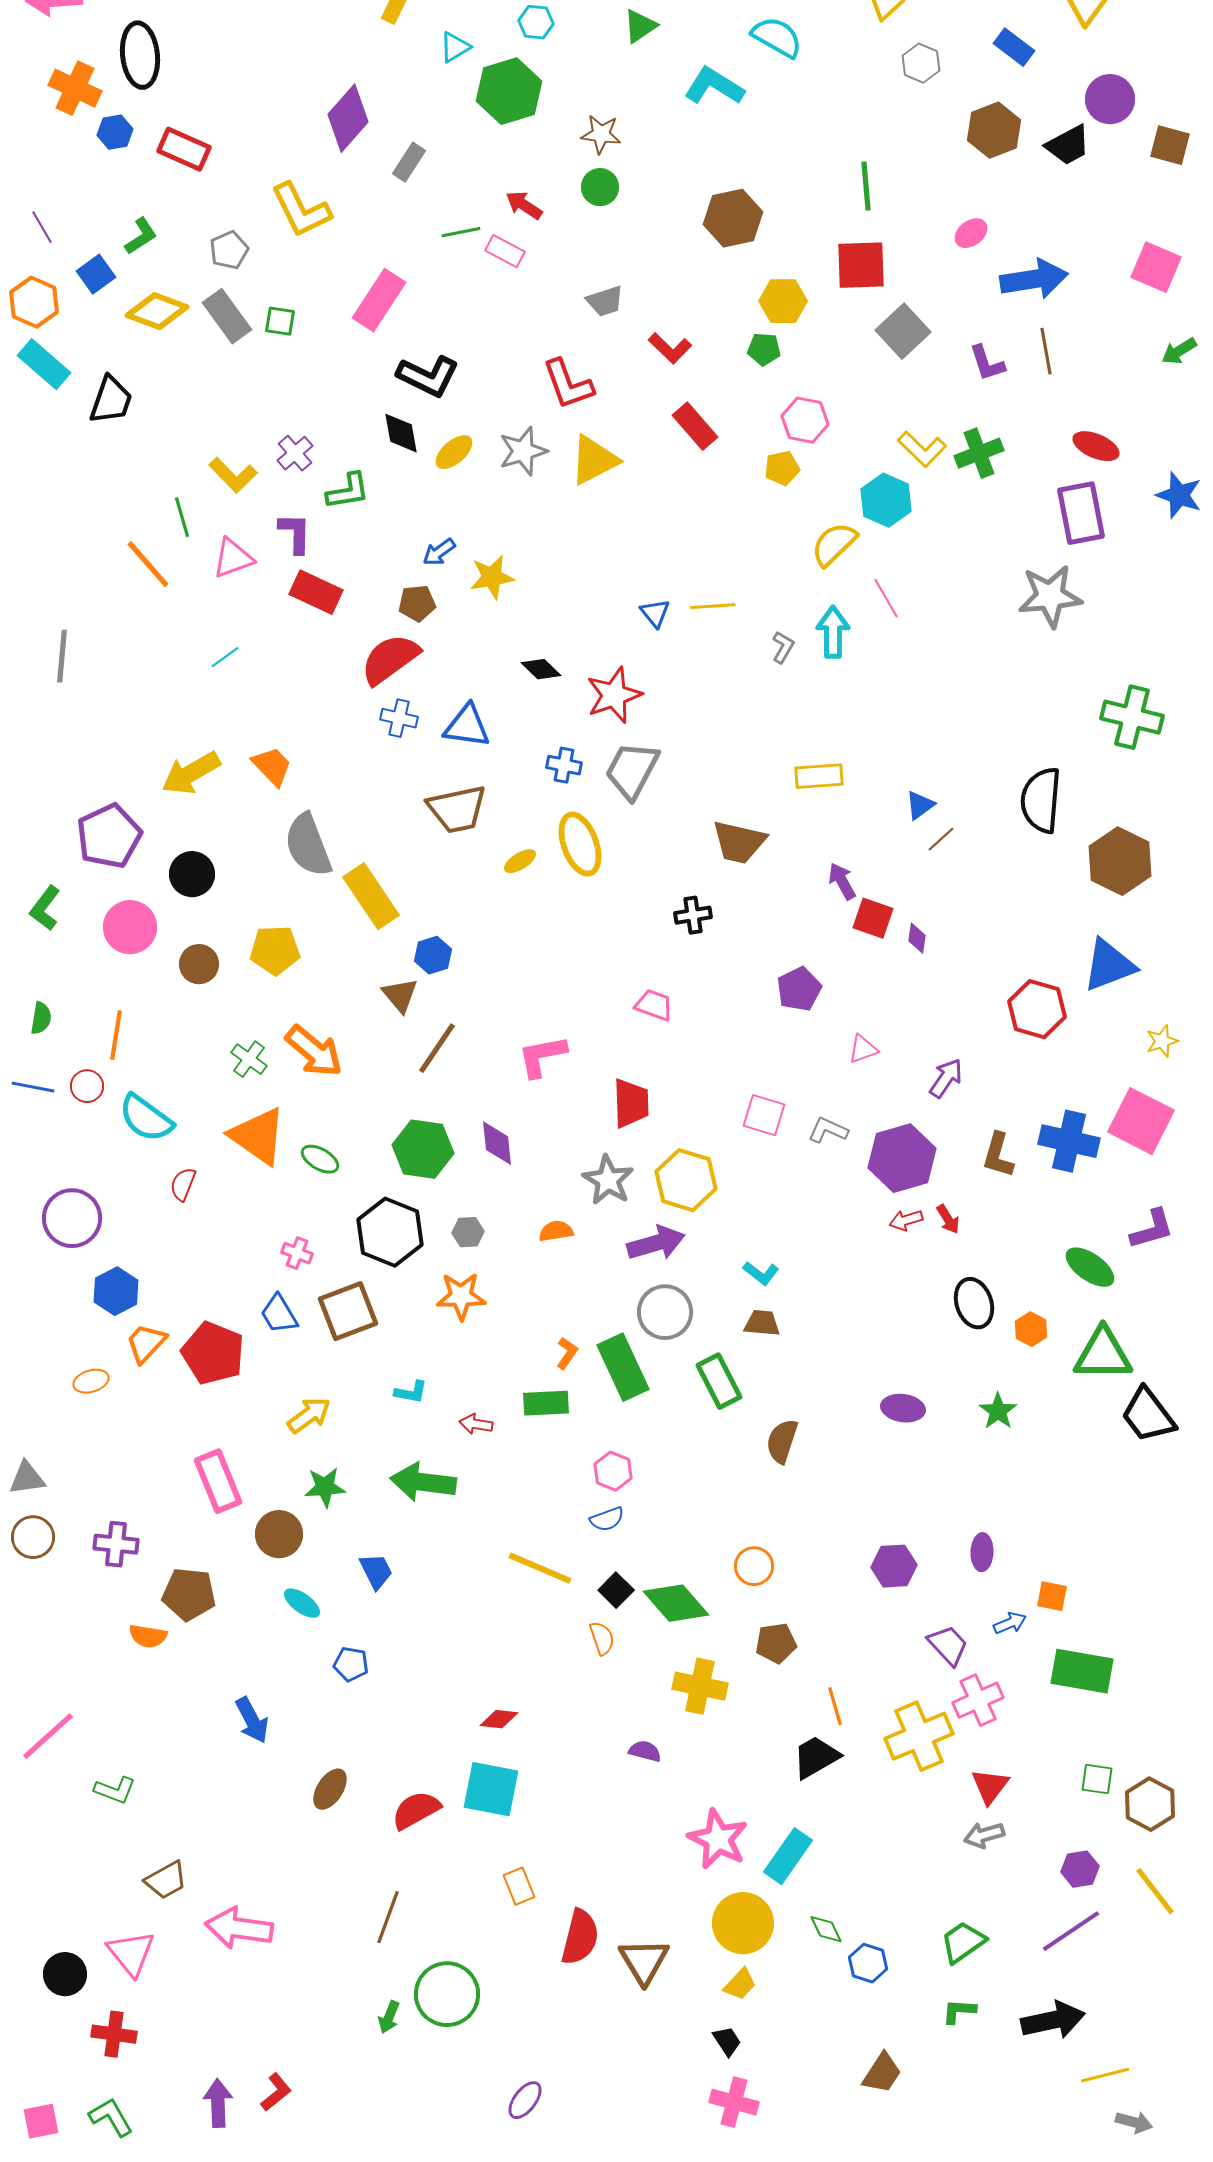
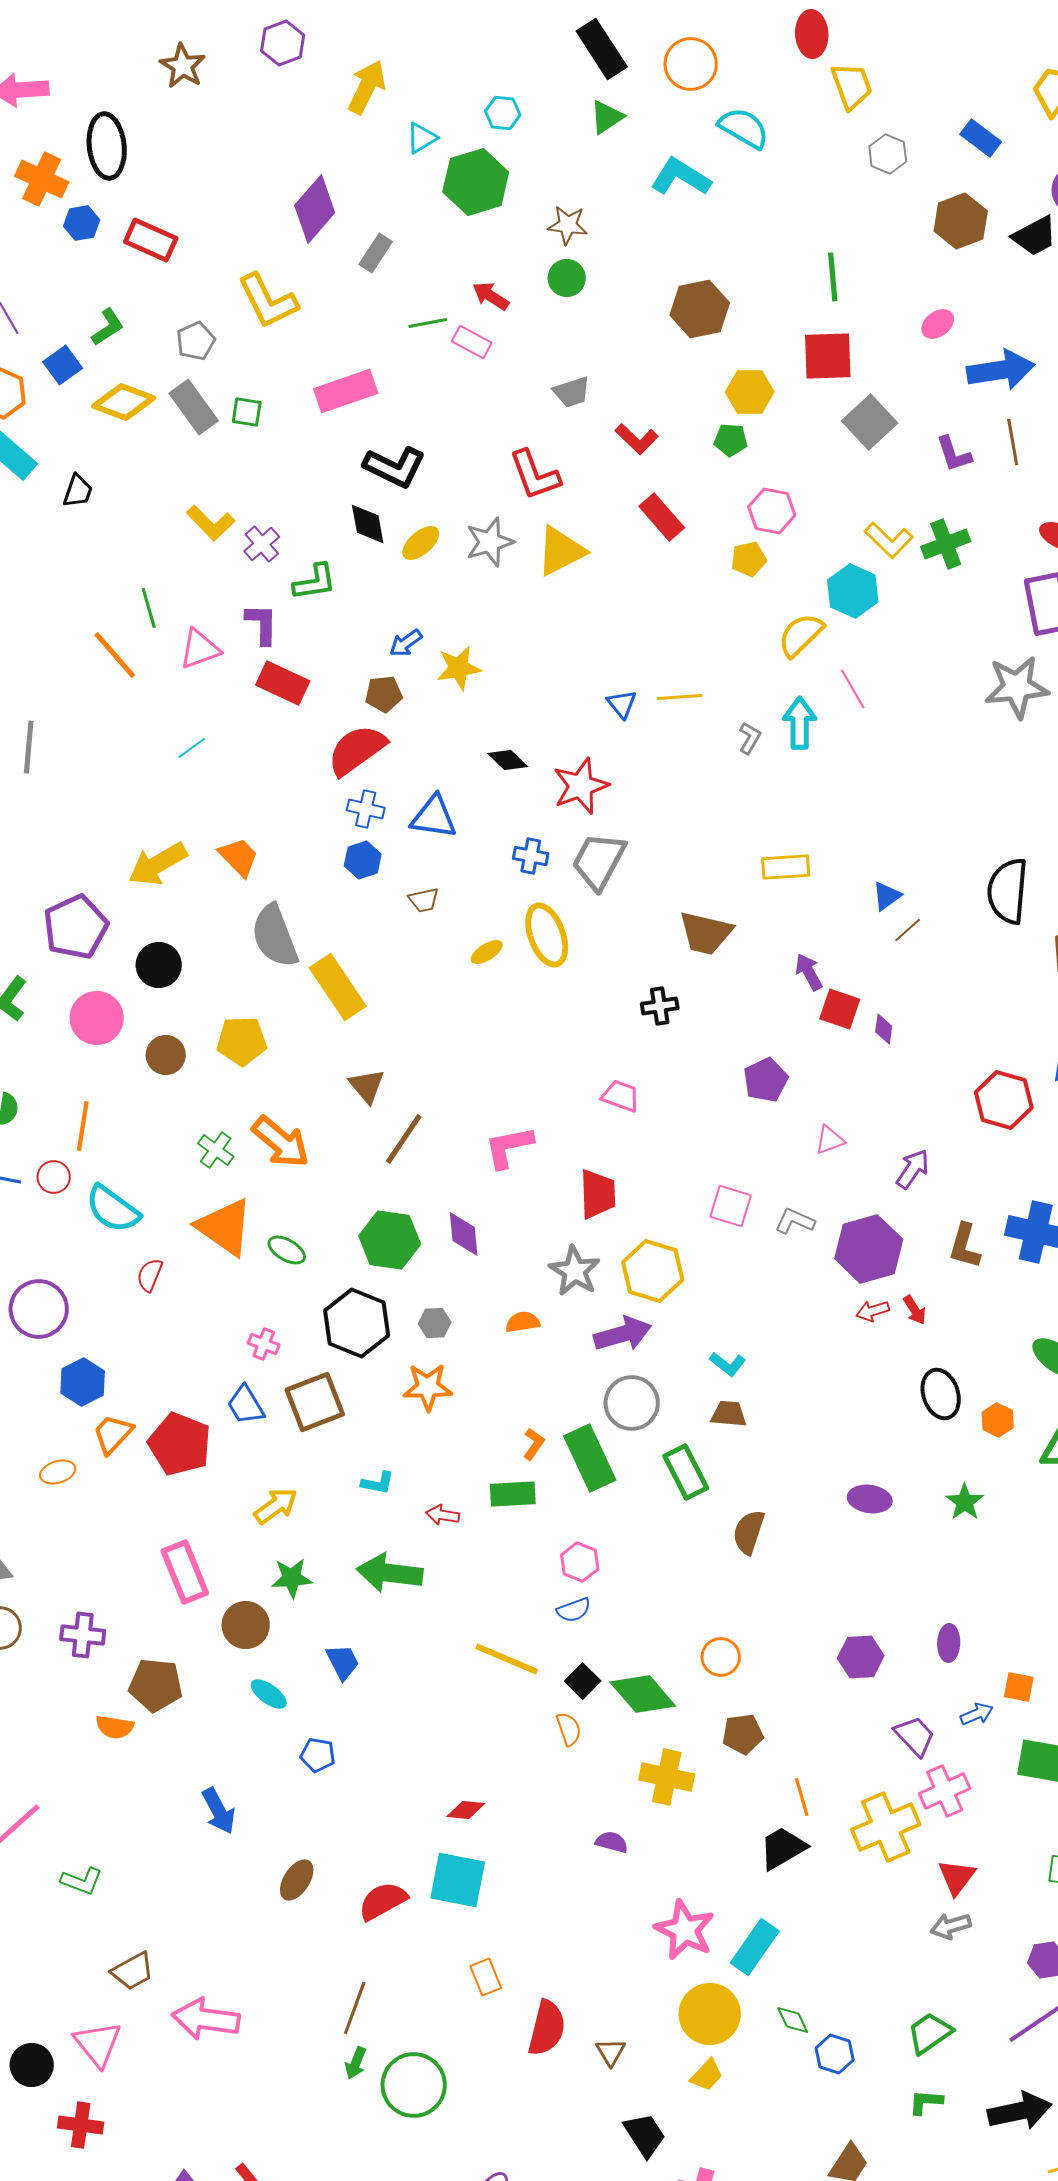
pink rectangle: (379, 300) -> (346, 391), turned 38
black trapezoid: (111, 400) -> (78, 491), size x0.7
yellow L-shape: (233, 475) -> (211, 523), moved
brown trapezoid: (457, 809) -> (424, 900), size x0.5
blue hexagon: (433, 955) -> (363, 860), moved
brown triangle: (644, 1961) -> (611, 2052), size x0.6
green arrow: (389, 2017) -> (356, 2063), moved
black trapezoid: (727, 2041) -> (645, 2135), moved, size x1.5

